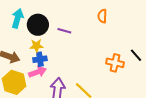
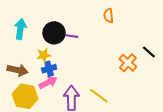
black circle: (38, 25) -> (54, 33), moved
orange cross: (115, 63) -> (128, 63), turned 36

